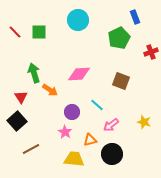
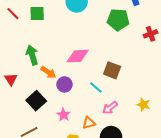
green pentagon: (119, 38) -> (118, 20), turned 30
brown square: (121, 81) -> (112, 70), moved
red triangle: (21, 97) -> (11, 79), moved
purple circle: (72, 112) -> (64, 84), moved
black square: (17, 121) -> (36, 101), moved

